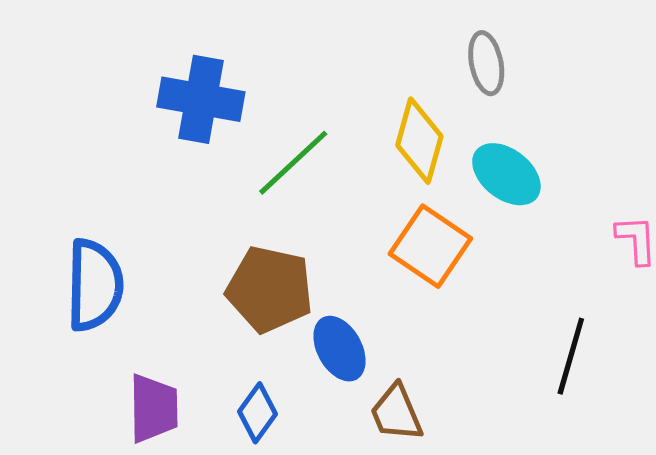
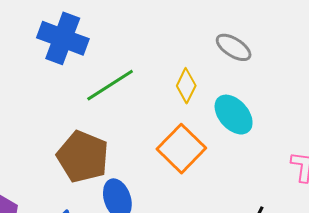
gray ellipse: (486, 63) -> (234, 47), turned -57
yellow diamond: (419, 141) -> (186, 86), size x0.7

